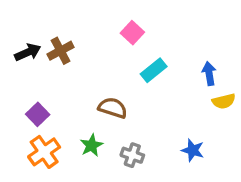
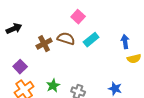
brown cross: (60, 51) -> (44, 44), moved
brown semicircle: (113, 108) -> (66, 39), moved

